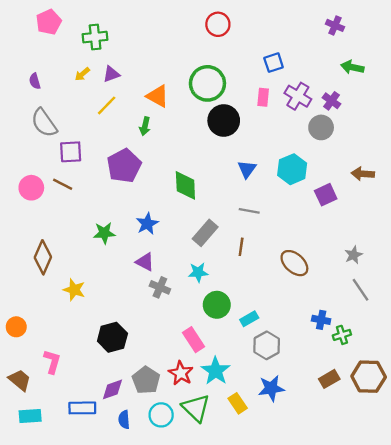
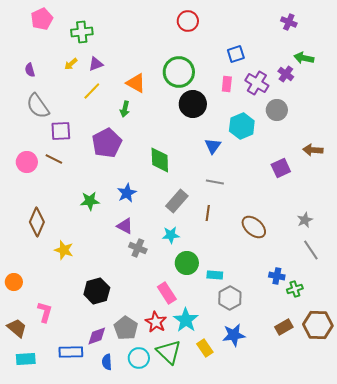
purple cross: (331, 101) -> (286, 74), moved
cyan hexagon: (292, 169) -> (242, 126), moved
cyan rectangle: (249, 319) -> (215, 275), turned 35

